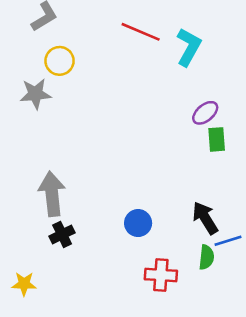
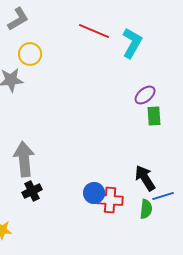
blue circle: (138, 223) -> (94, 193), moved
red cross: (161, 275) -> (110, 200), moved

